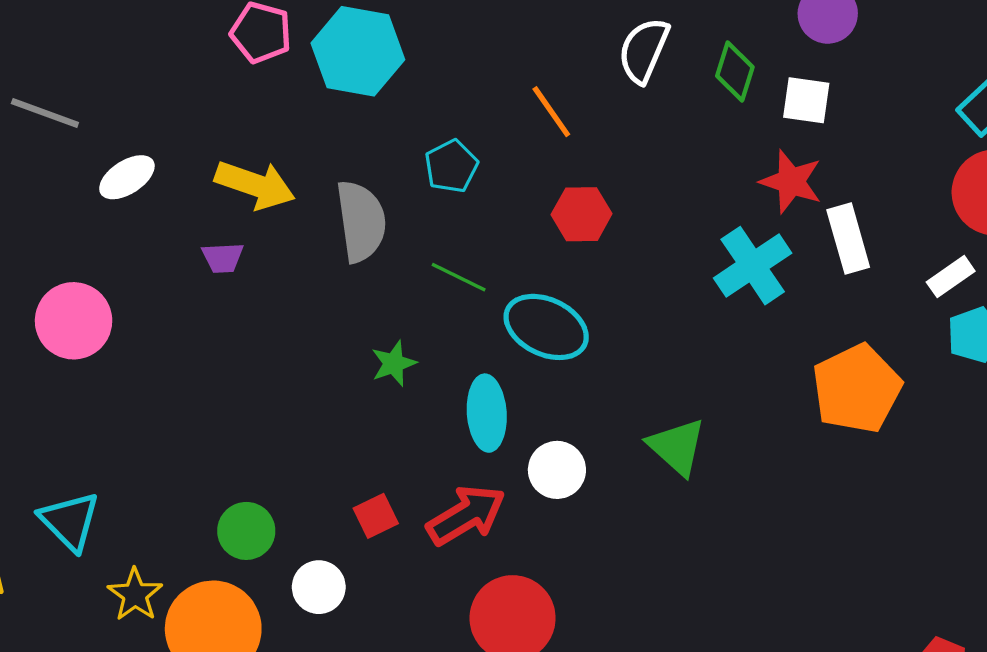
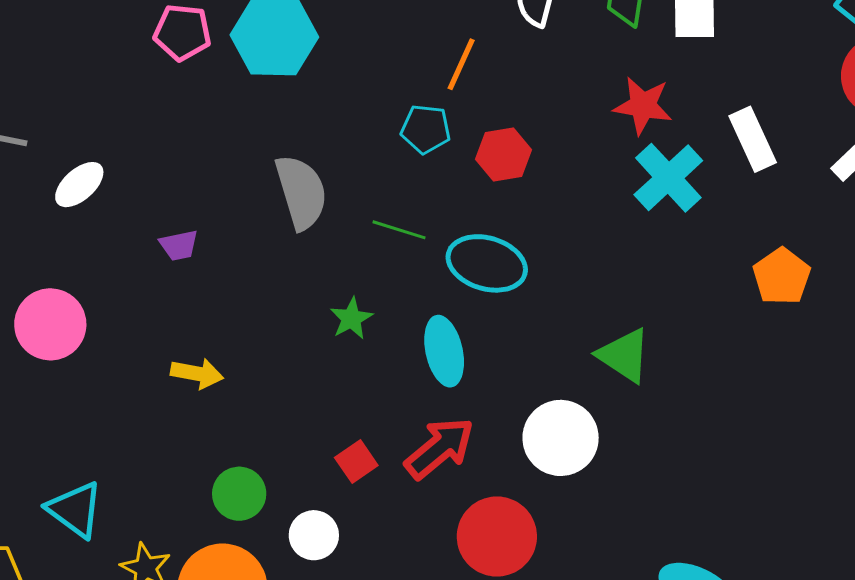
orange line: (551, 112) -> (461, 64), turned 68
cyan pentagon: (451, 166) -> (426, 129), moved, turned -30
red star: (791, 182) -> (643, 106), moved
yellow arrow: (255, 185) -> (197, 373), moved, size x0.7
orange pentagon: (857, 389) -> (782, 276), size x0.7
white circle: (557, 470) -> (561, 438), moved, size x1.4

